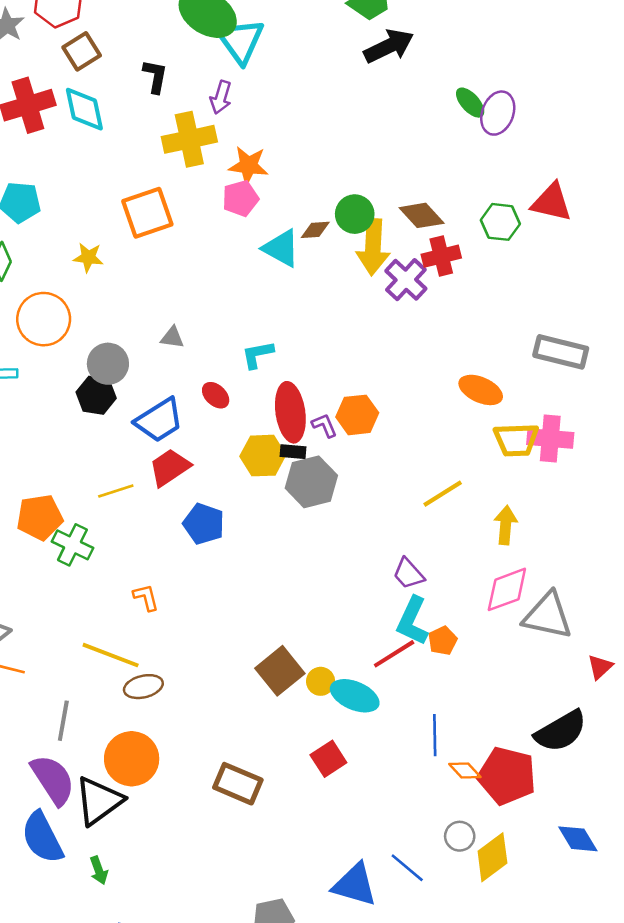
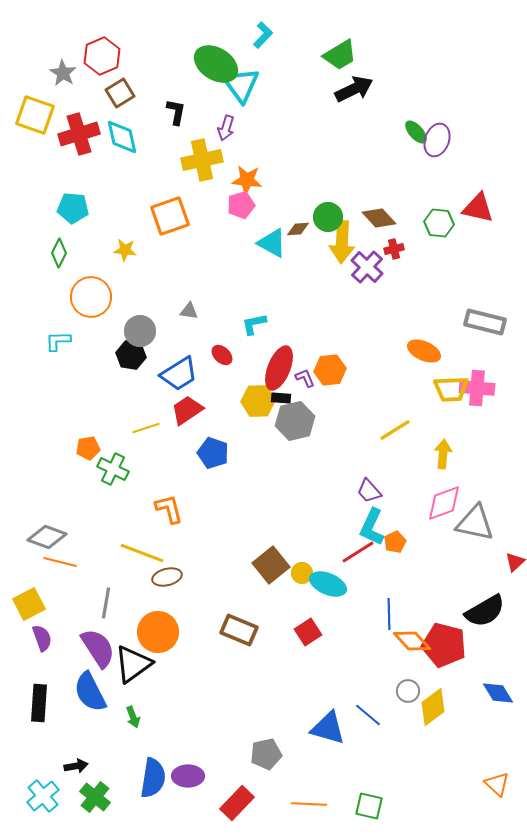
red cross: (441, 256) -> (394, 249), size x0.7
red ellipse: (290, 412) -> (279, 368), turned 30
orange pentagon: (40, 517) -> (88, 448), size x0.7
orange L-shape: (146, 597) -> (169, 509), size x1.4
orange diamond: (465, 771) -> (412, 641), size x1.5
brown rectangle: (238, 784) -> (239, 630), moved

